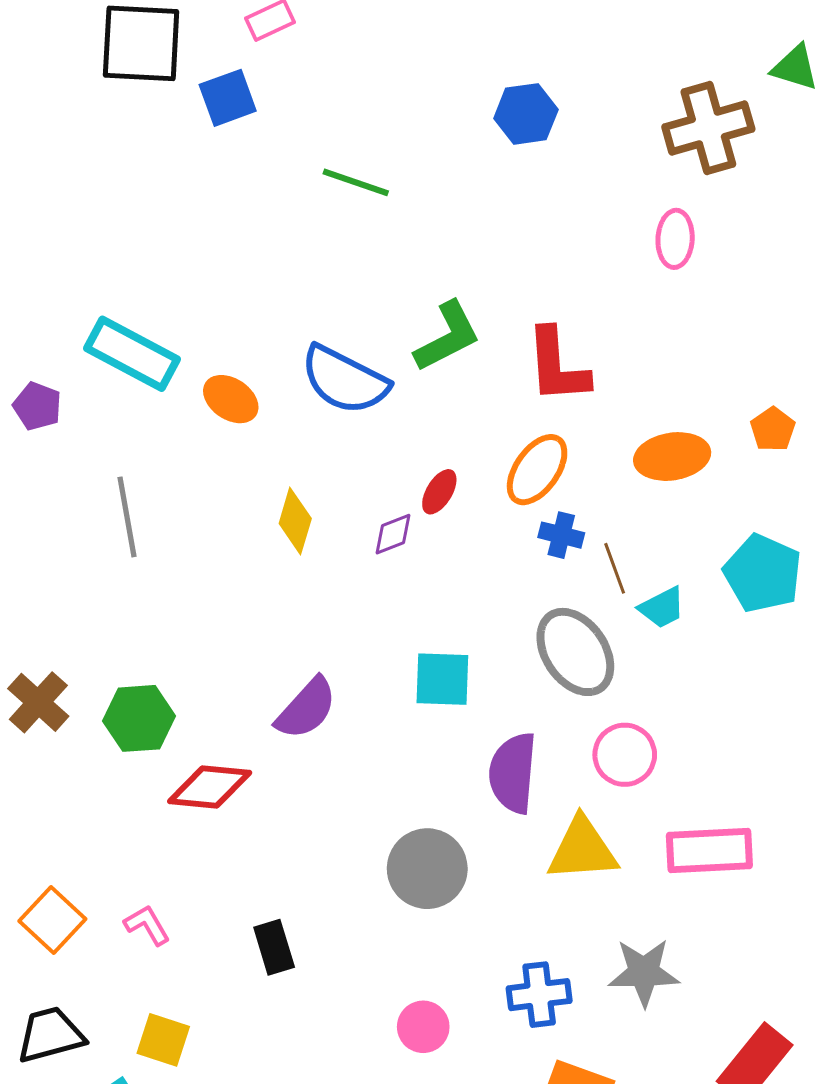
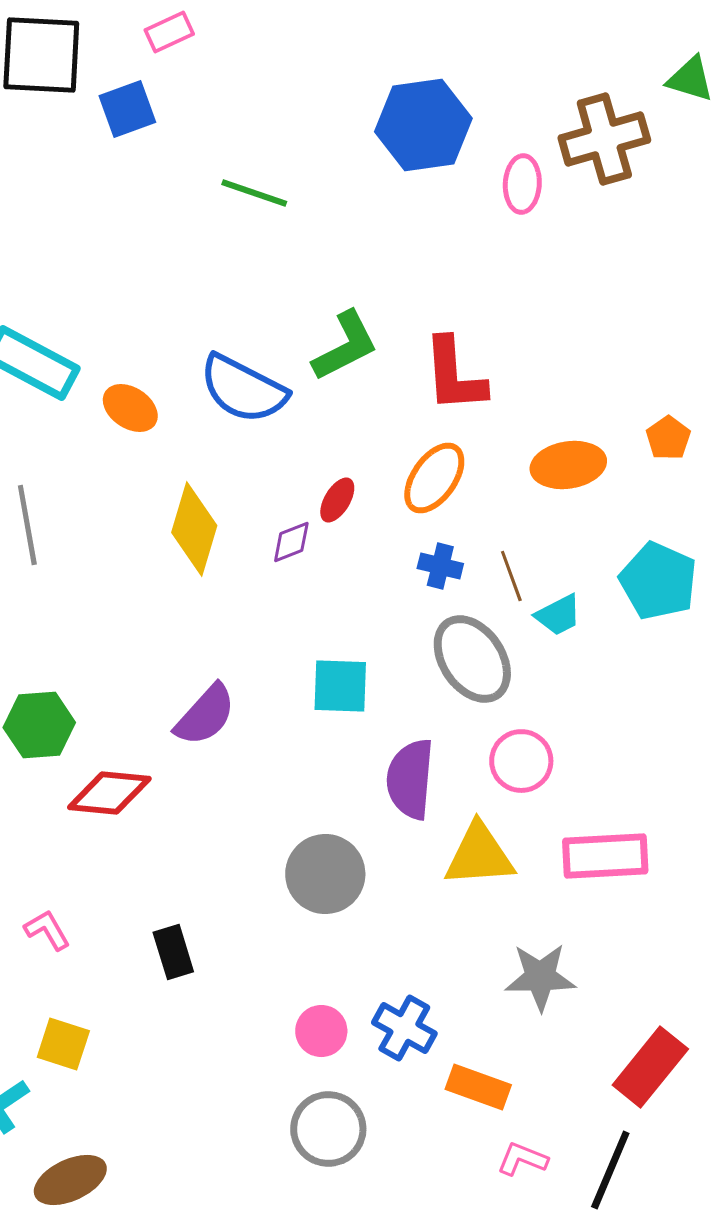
blue hexagon: (526, 114) -> (423, 125), size x1.5
pink ellipse: (675, 239) -> (522, 184), moved
yellow diamond: (295, 521) -> (194, 529), size x1.4
blue cross: (561, 535) -> (440, 566), moved
blue cross: (539, 995) -> (404, 1028), moved, turned 36

